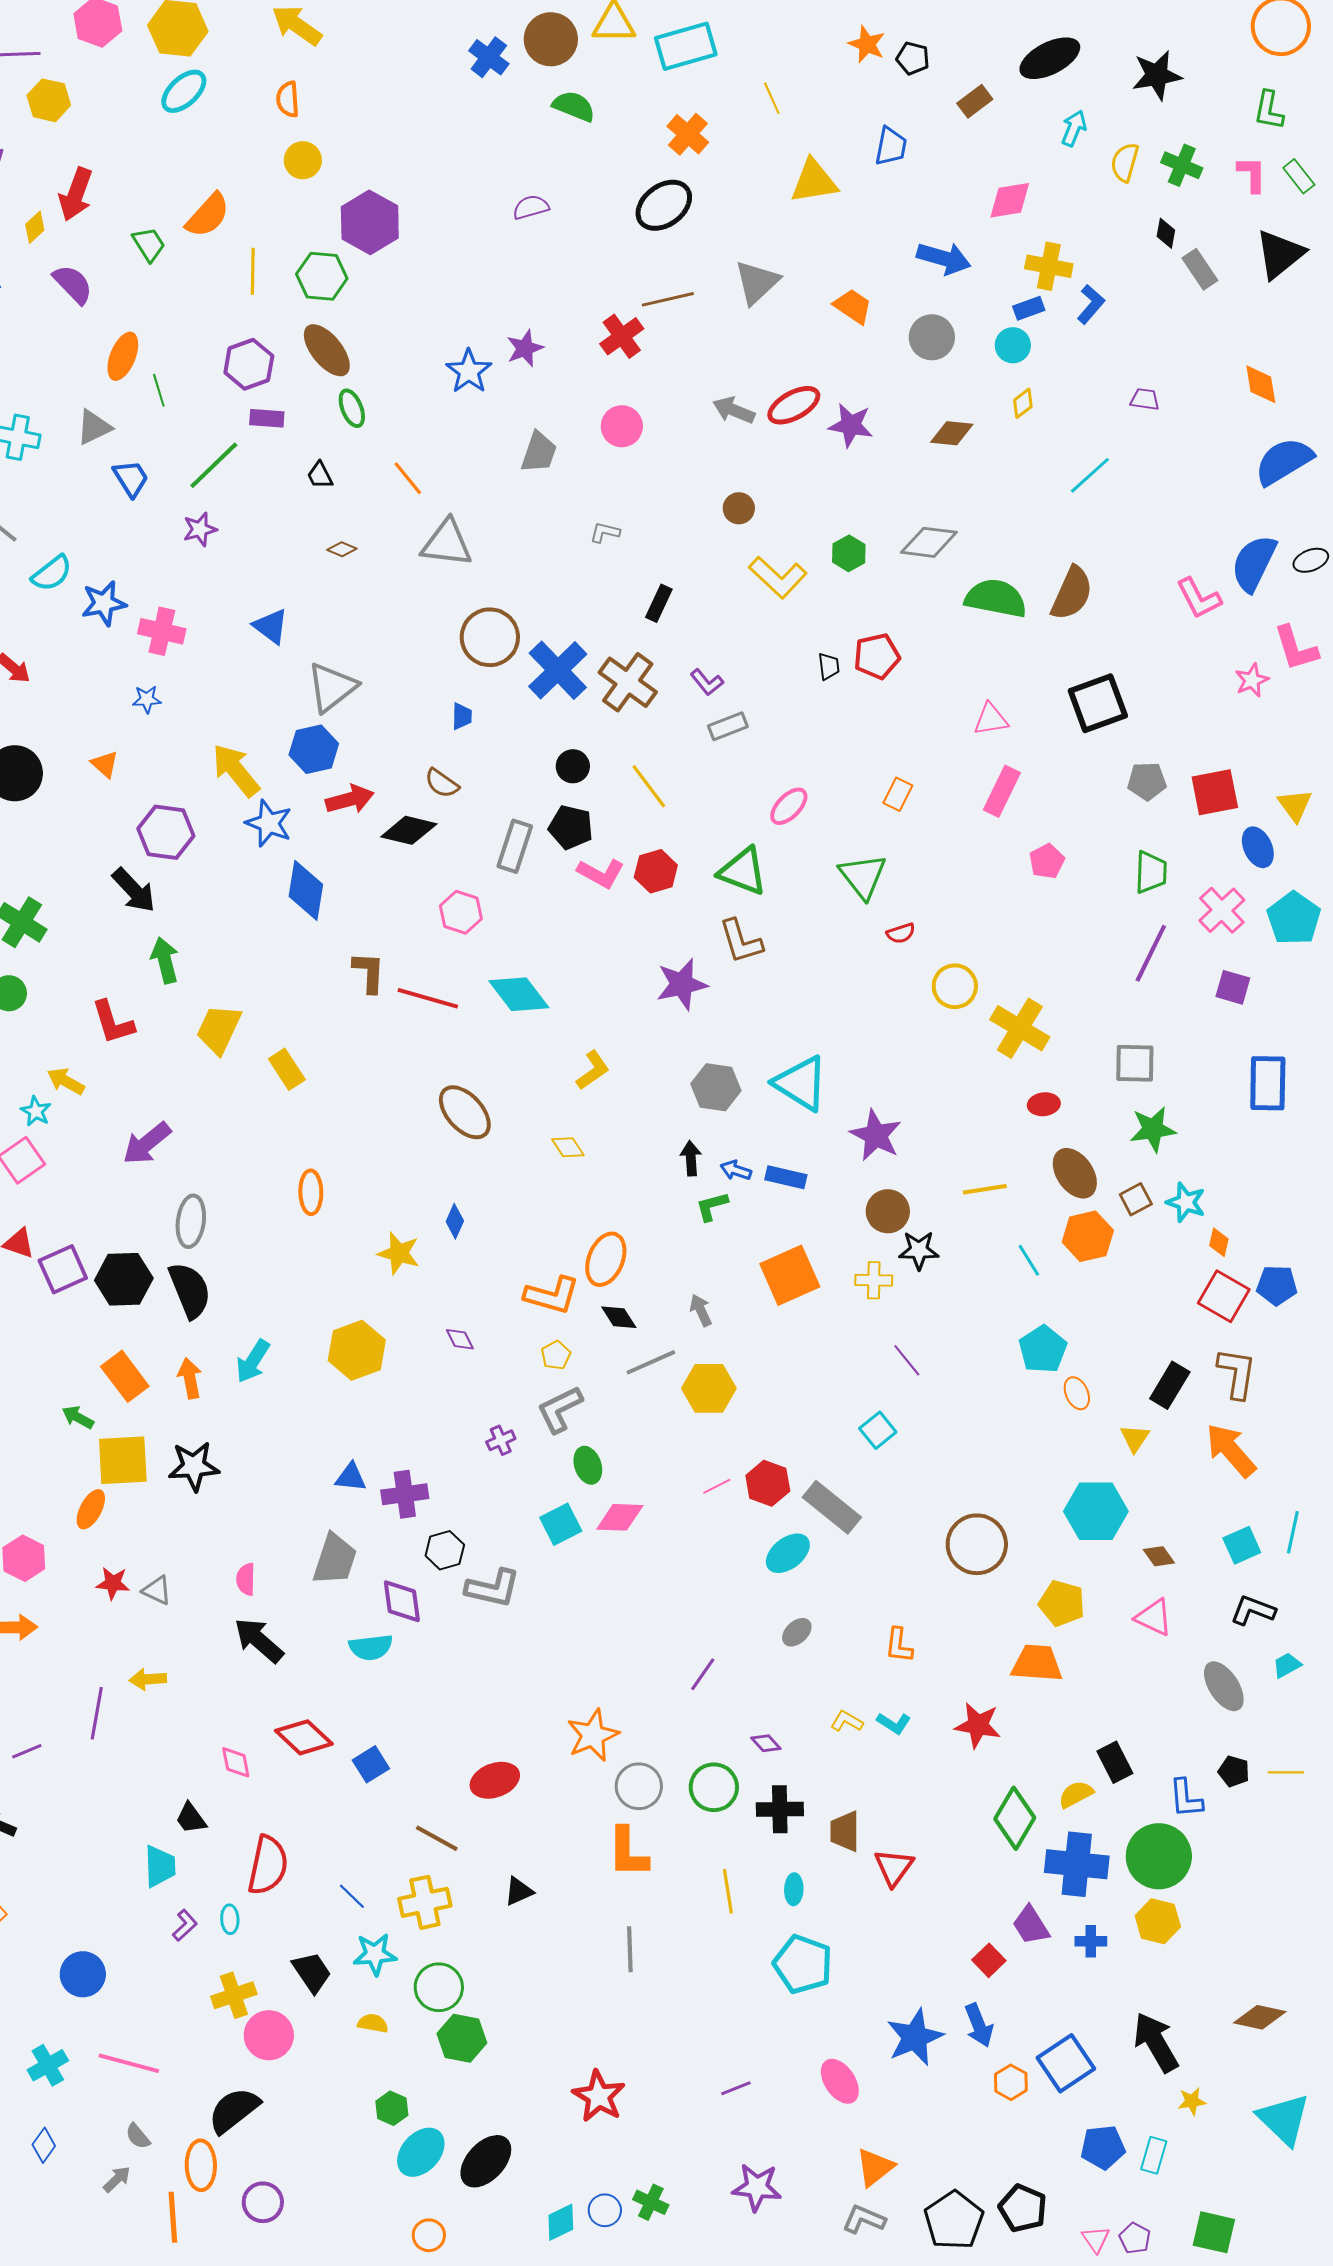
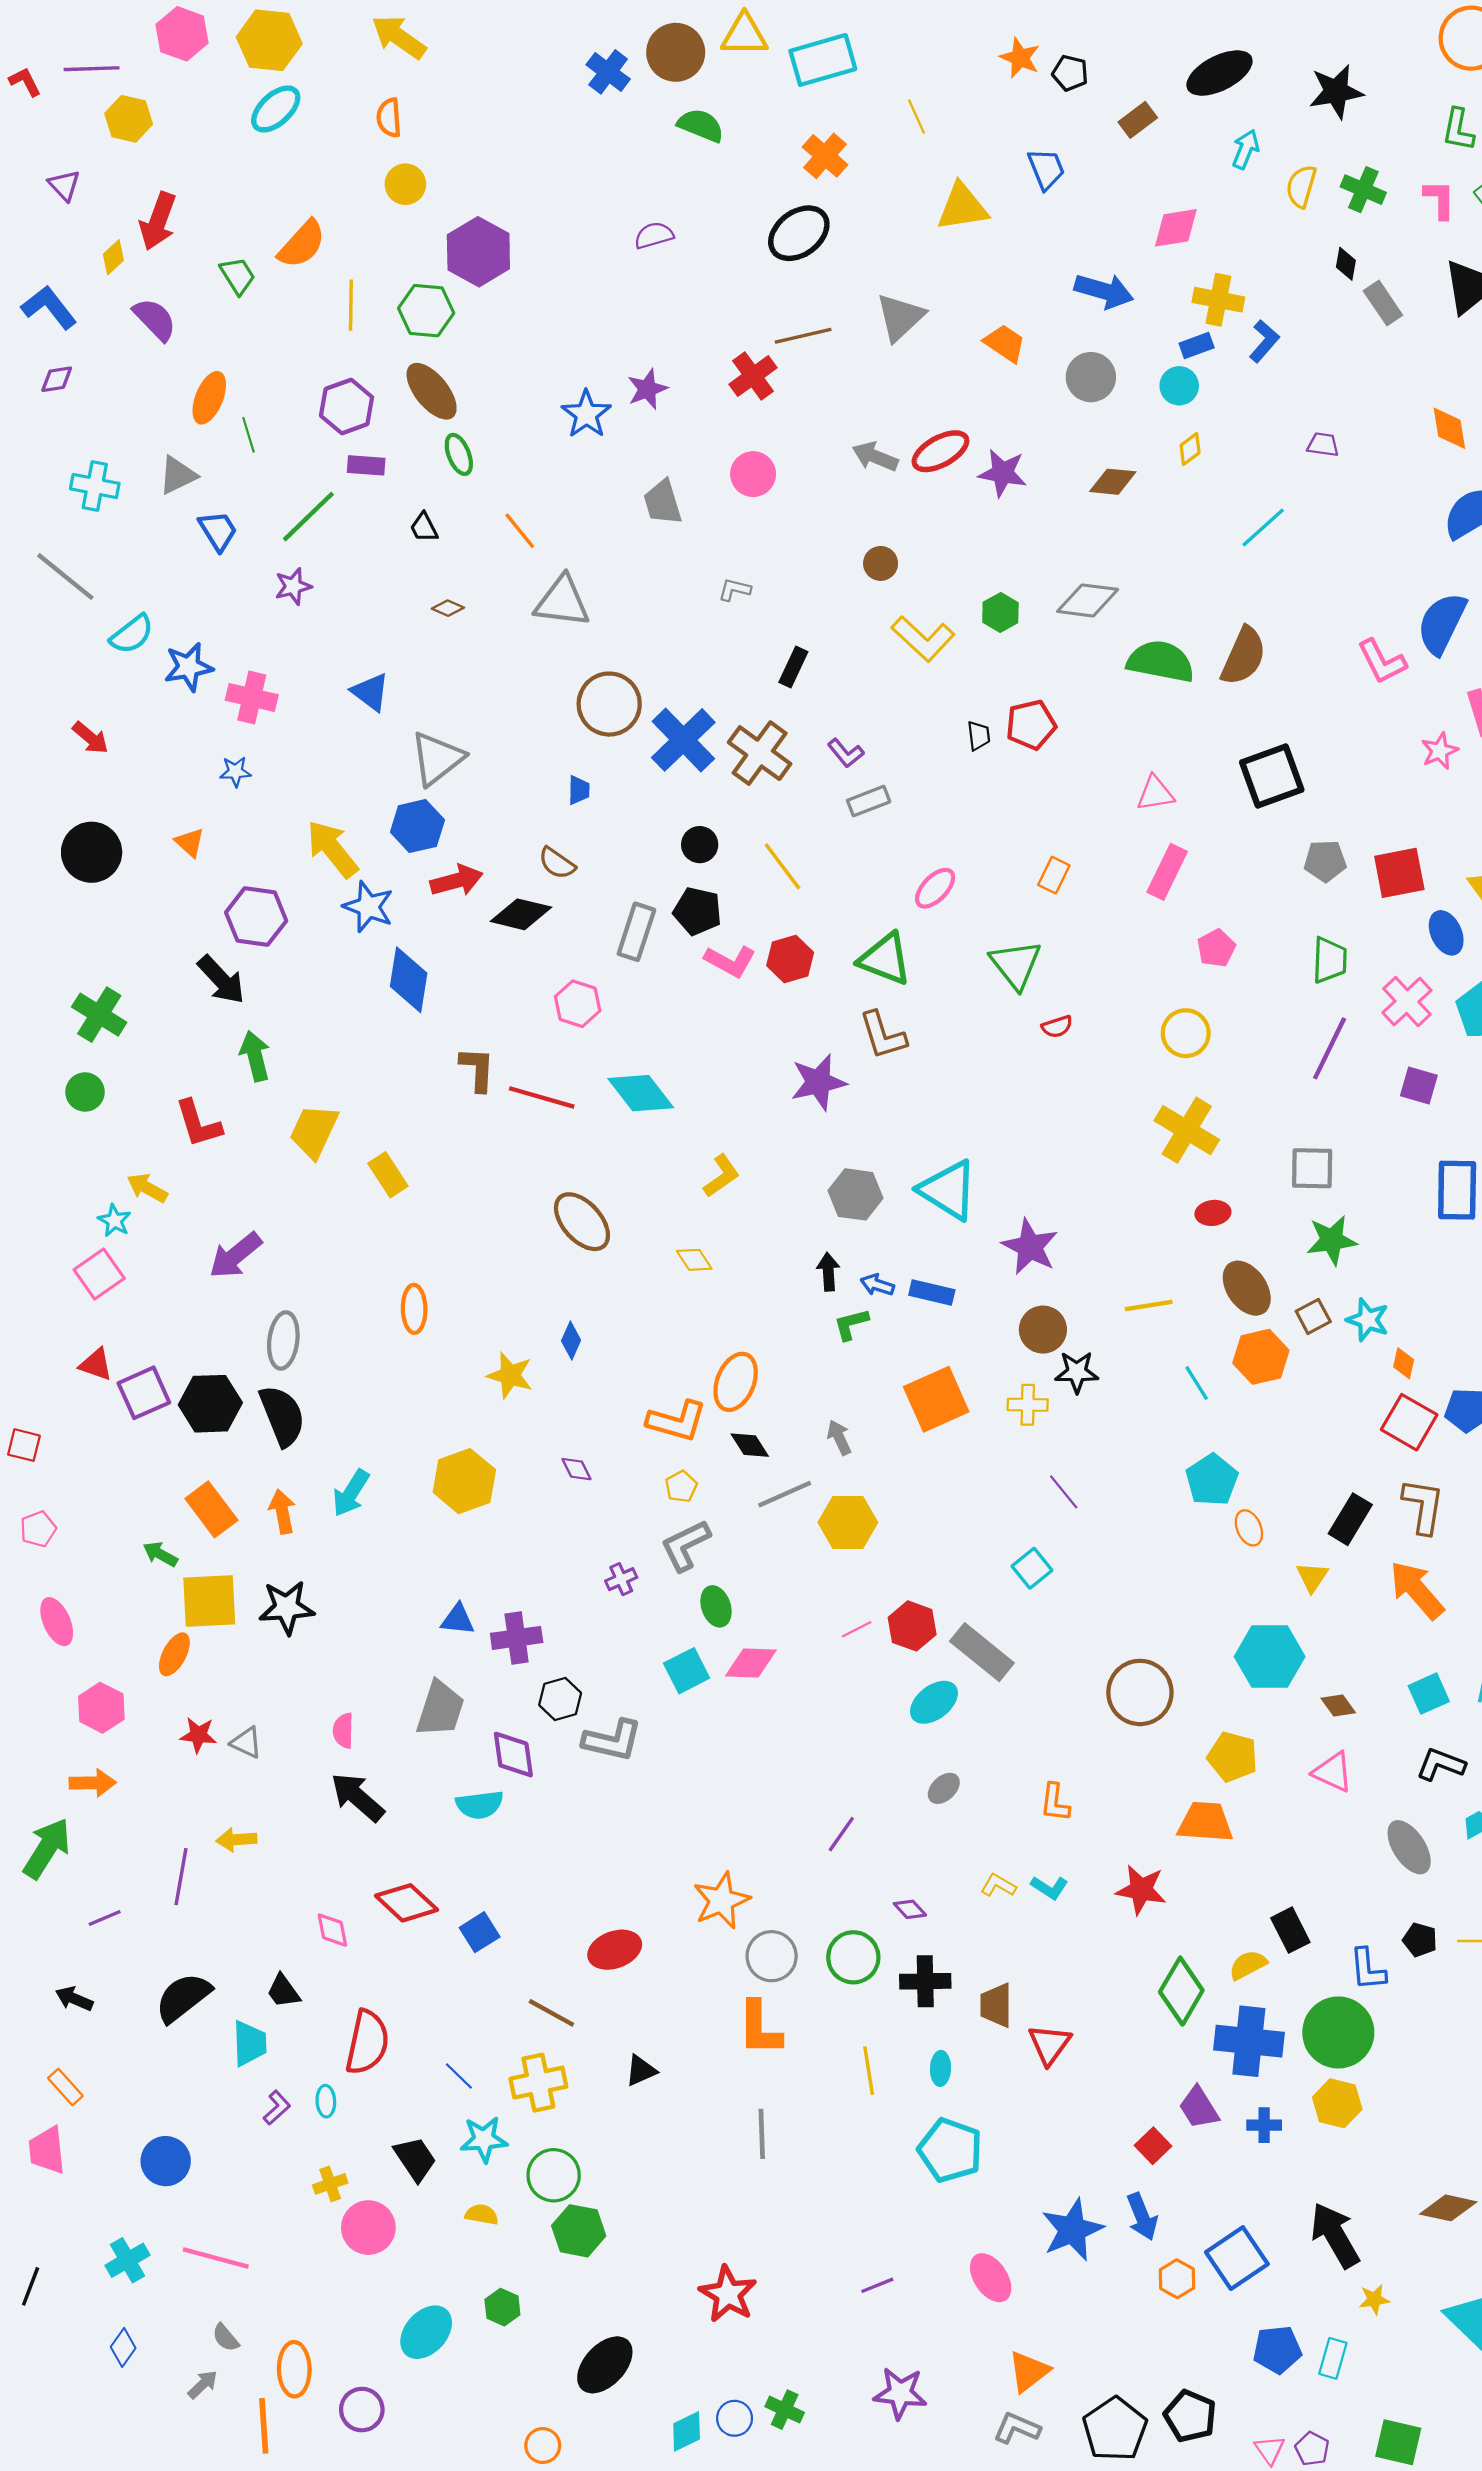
blue trapezoid: (891, 146) -> (1046, 169), turned -33
gray trapezoid: (539, 452) -> (663, 502), turned 144
yellow circle: (955, 986) -> (1186, 1033), moved
yellow cross: (234, 1995) -> (330, 2184), size x0.7
black semicircle: (234, 2110) -> (183, 1998), moved
cyan ellipse: (421, 2152) -> (426, 2332), moved

